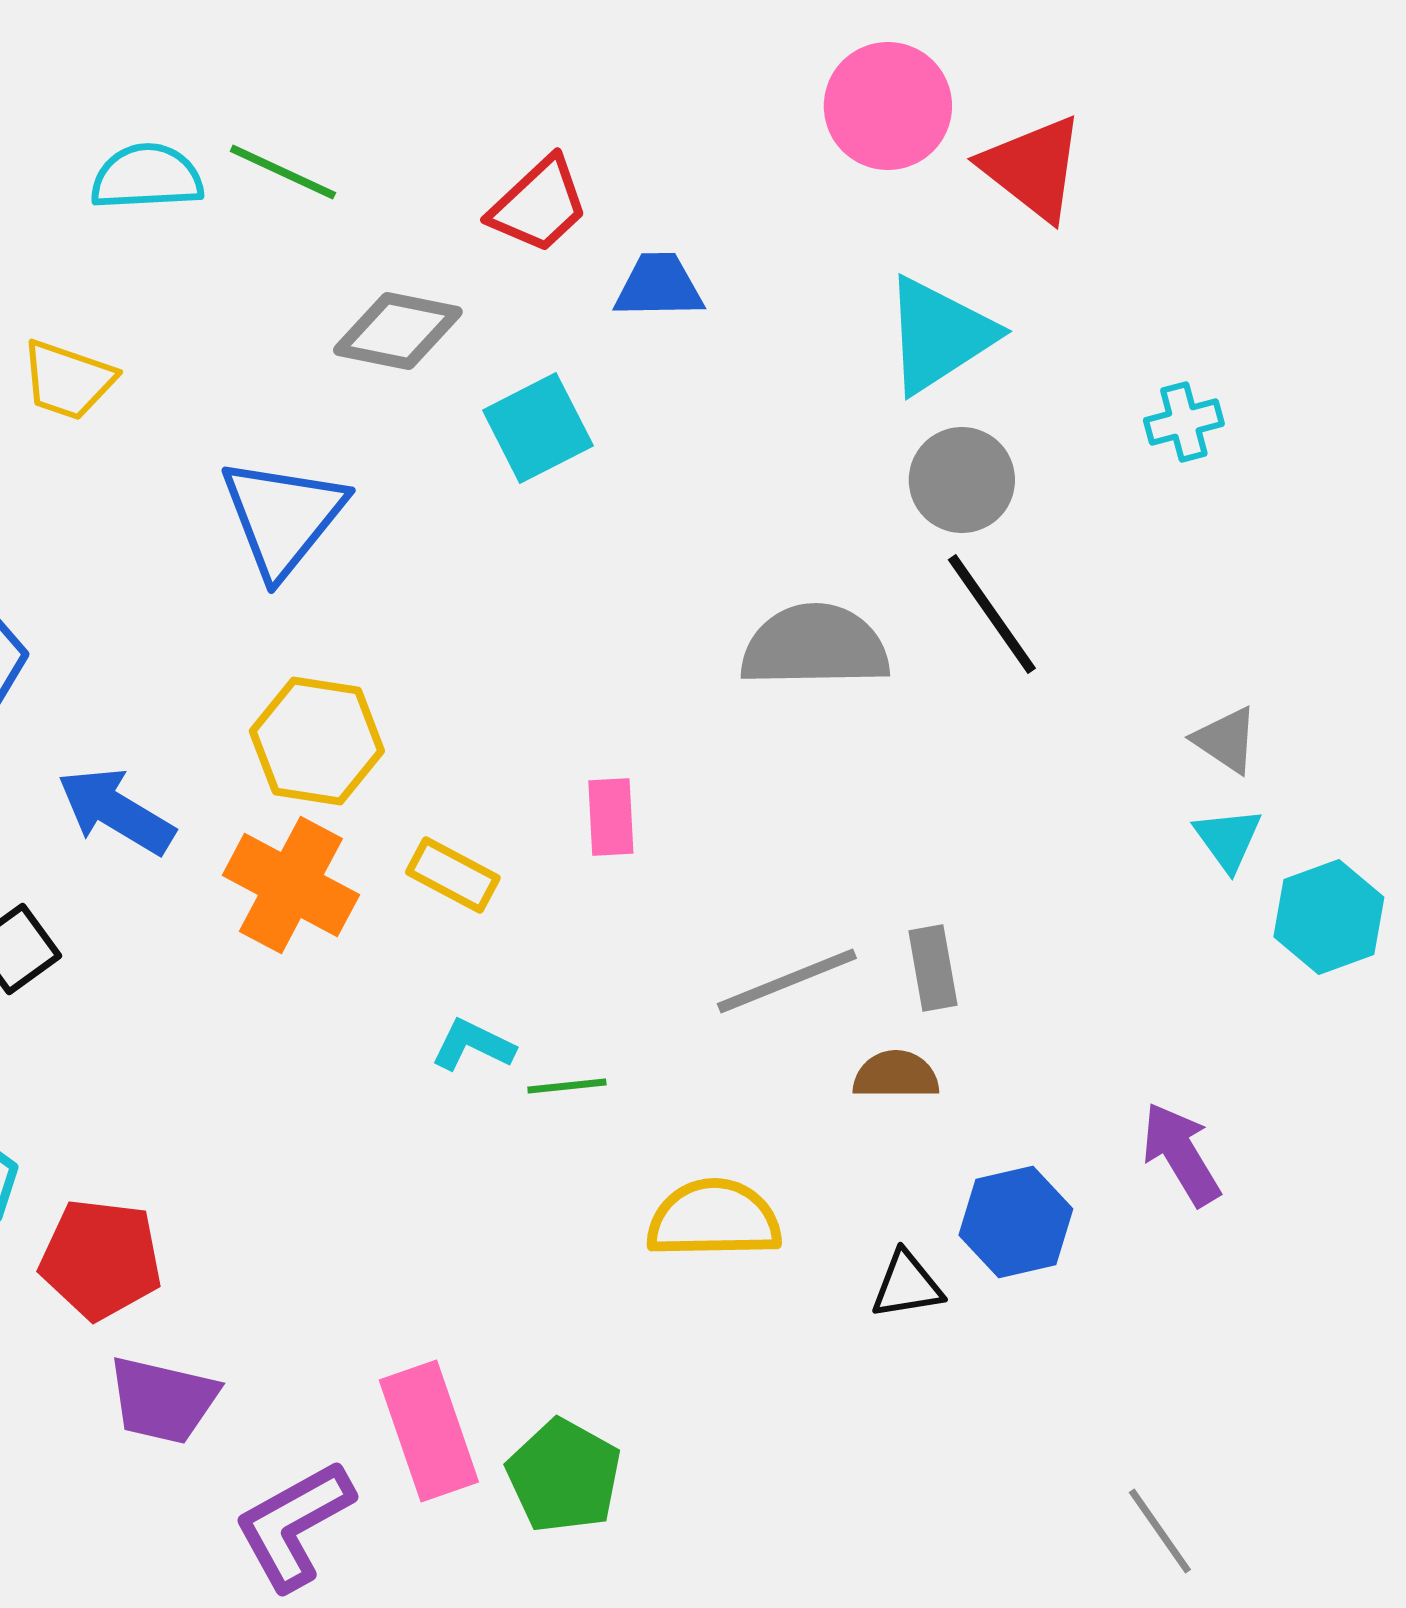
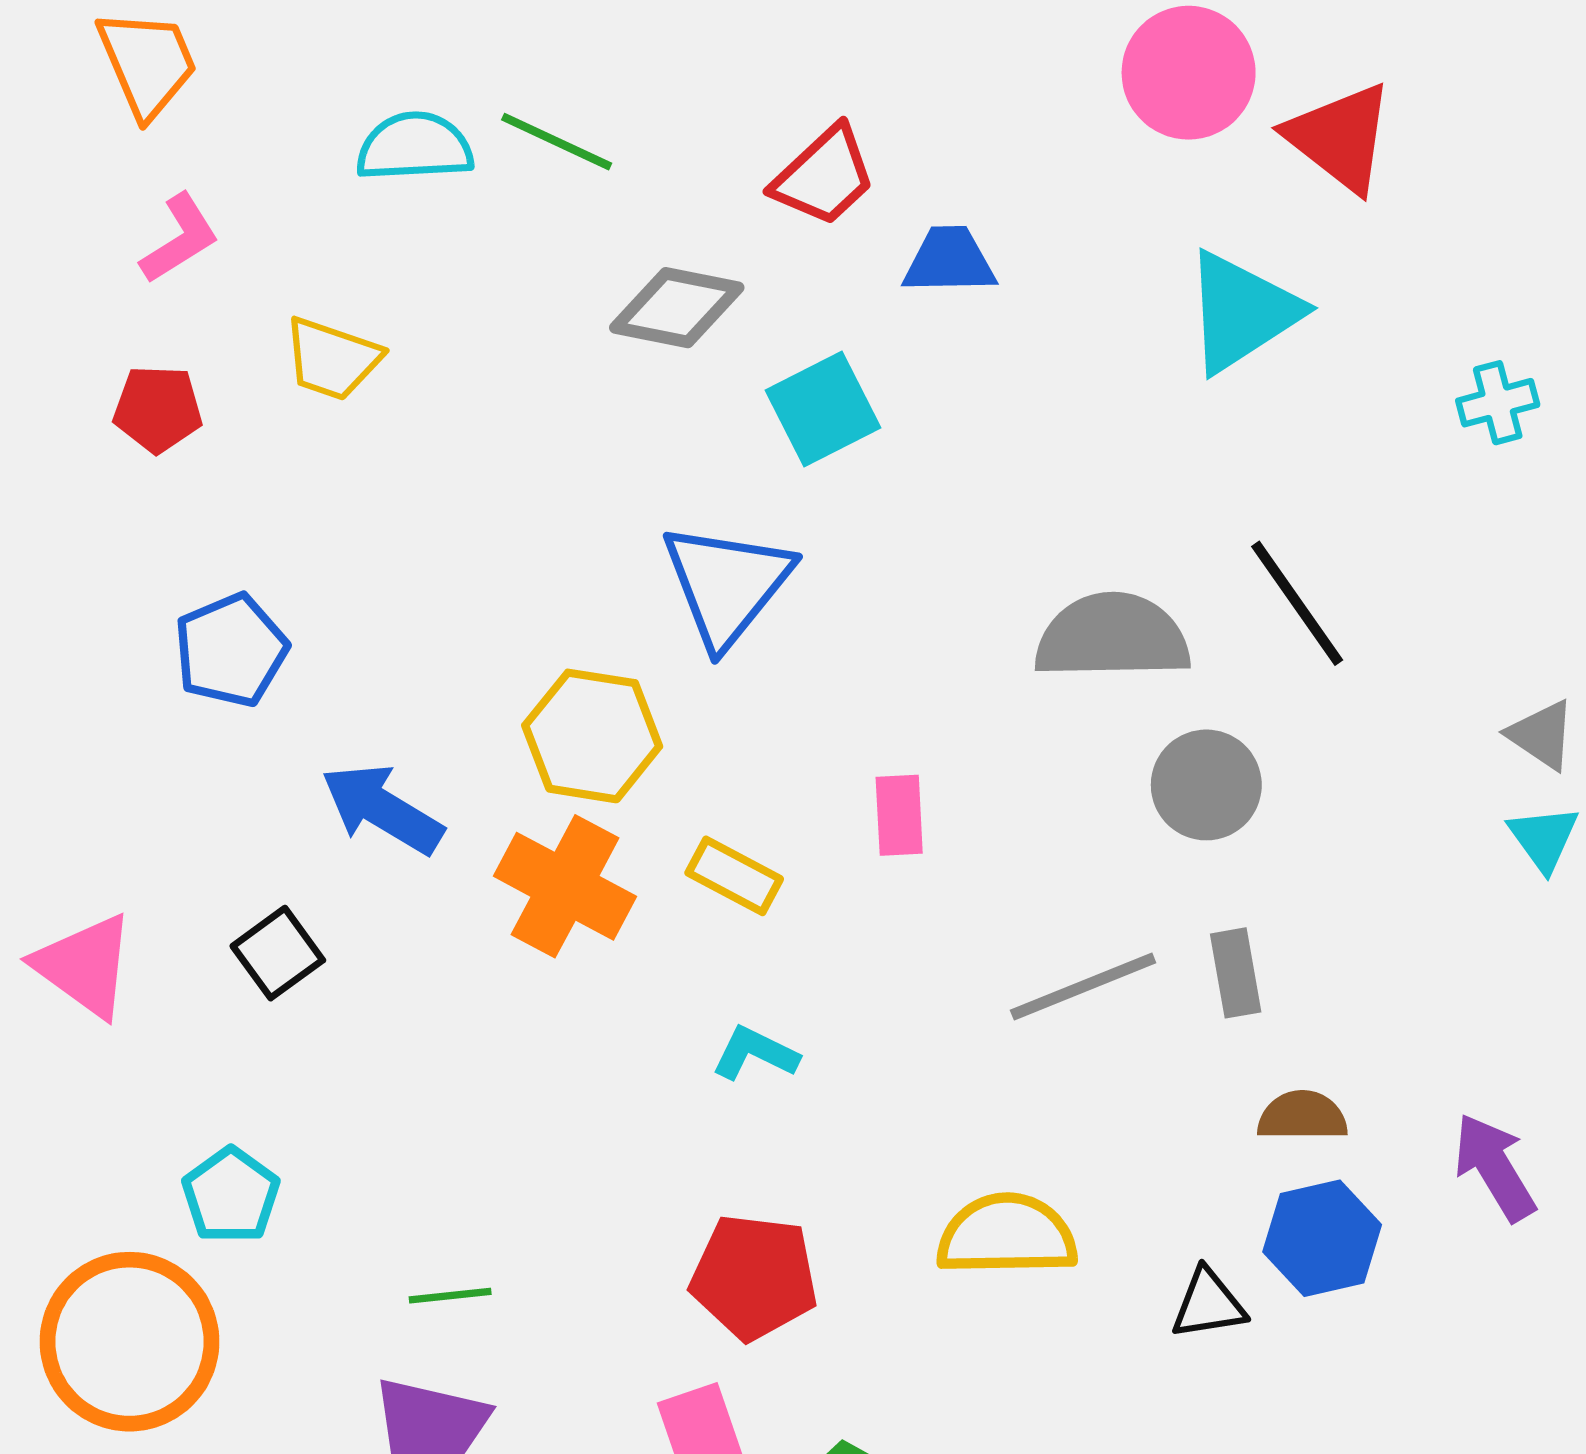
gray circle: (962, 480) -> (1206, 785), moved
blue triangle: (283, 517) -> (727, 584), moved
brown semicircle: (896, 1075) -> (1302, 1116), moved
green line: (567, 1086) -> (450, 1296), moved
red pentagon: (101, 1259) -> (754, 1277), moved

